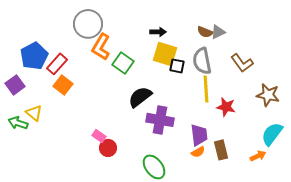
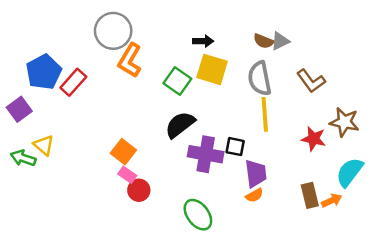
green square: (123, 63) -> (177, 81), moved
black square: (177, 66) -> (235, 147), moved
orange square: (63, 85) -> (123, 152), moved
red star: (226, 107) -> (314, 139), moved
brown rectangle: (221, 150) -> (310, 195), moved

